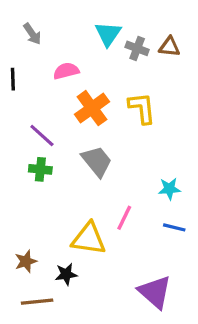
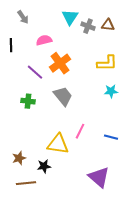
yellow L-shape: (142, 108) -> (107, 63), moved, turned 95
purple line: (42, 135) -> (35, 72), moved
cyan star: (169, 189) -> (111, 91), moved

